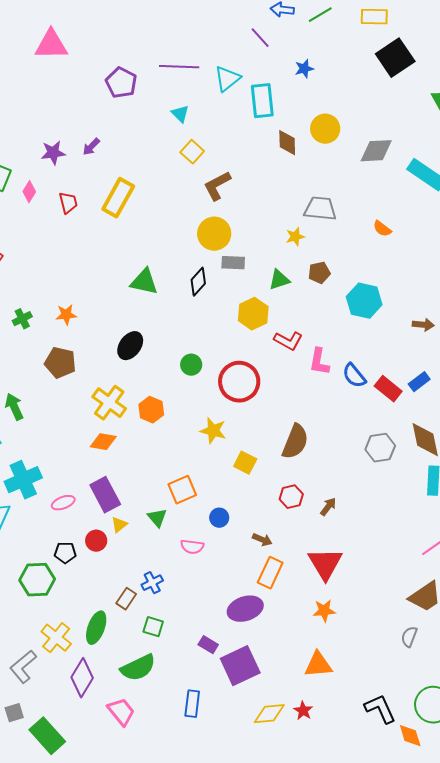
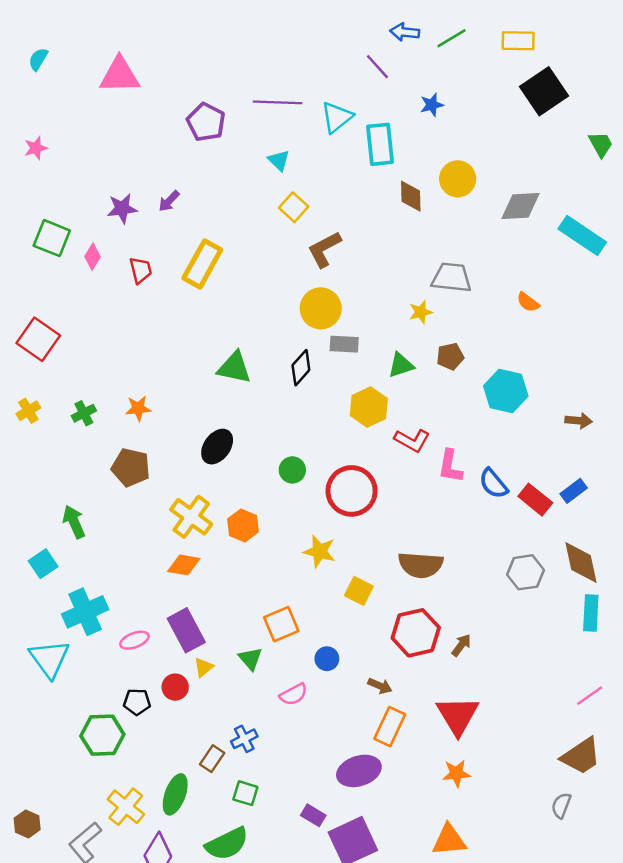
brown semicircle: (295, 442) -> (421, 565), turned 72
red hexagon: (291, 497) -> (416, 633), size x1.6
pink semicircle: (192, 547) -> (294, 694), turned -35

